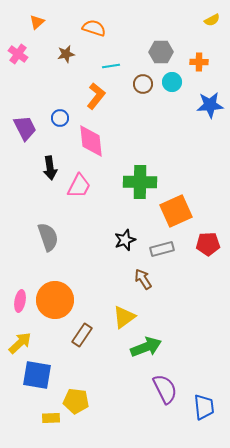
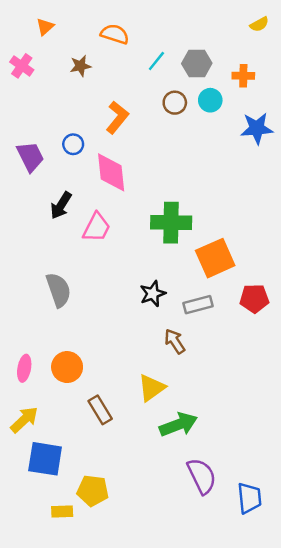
cyan line: (111, 66) -> (156, 61), moved, turned -42
black arrow: (50, 168) -> (61, 205), turned 40
orange circle: (55, 300) -> (67, 367), size x0.7
brown rectangle: (82, 335) -> (100, 410), turned -65

